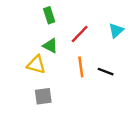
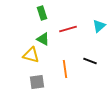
red line: (80, 34) -> (68, 29), turned 30
orange line: (81, 67) -> (65, 69), moved

